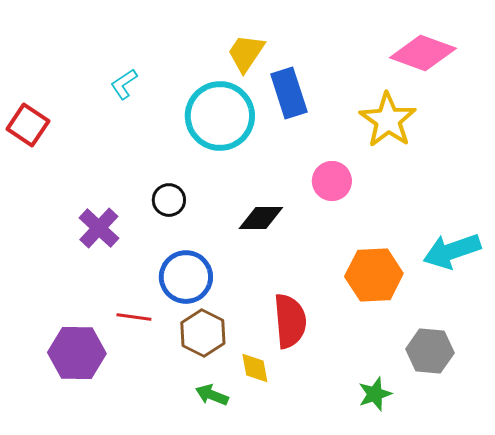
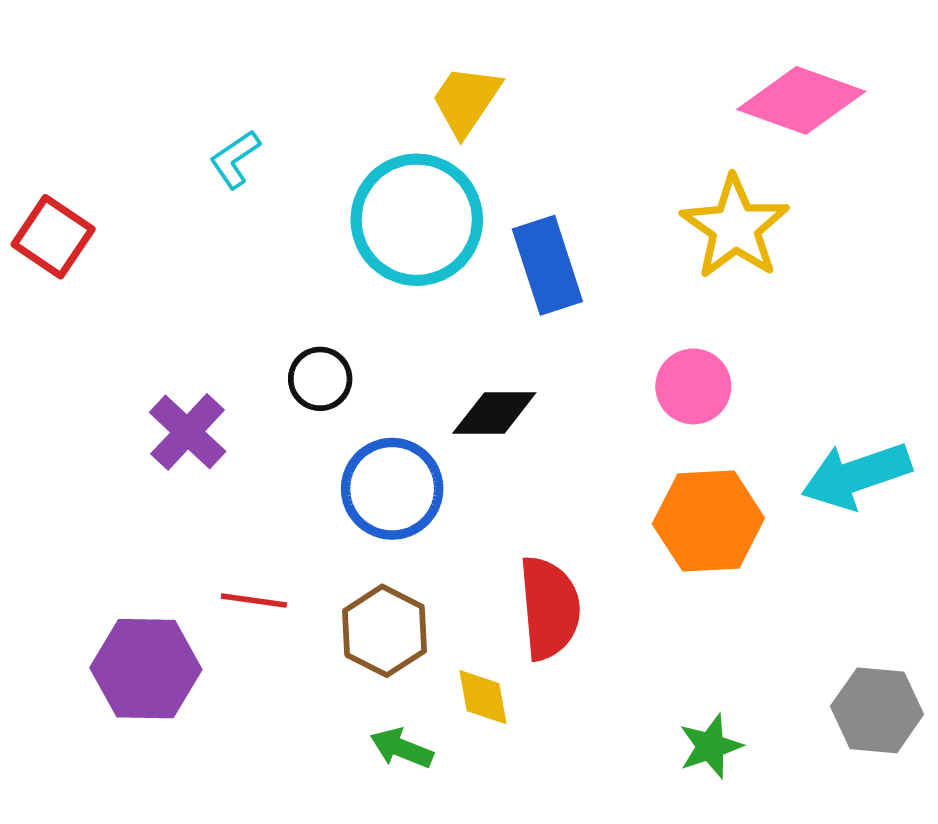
blue rectangle: (289, 93) -> (547, 265), moved
pink circle: (332, 181) -> (693, 386), moved
blue circle: (186, 277) -> (392, 489), moved
gray hexagon: (430, 351) -> (877, 710), moved

